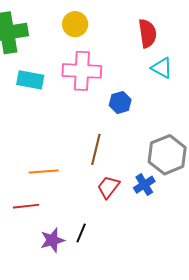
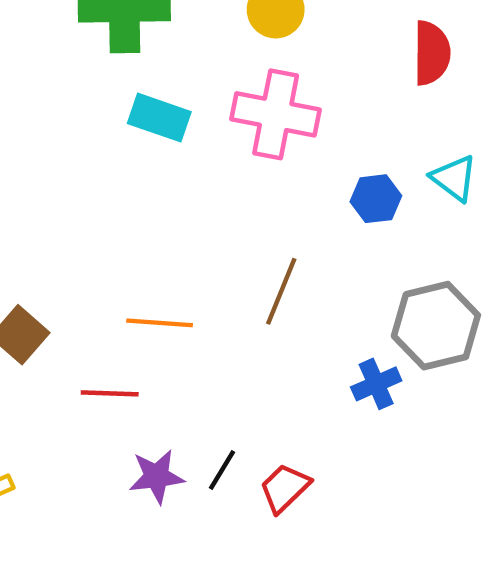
cyan triangle: (162, 68) -> (454, 178), moved
blue hexagon: (120, 102) -> (376, 199), moved
red trapezoid: (108, 187) -> (285, 488), moved

